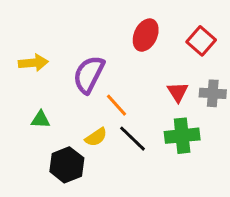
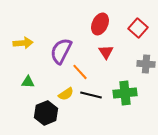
red triangle: (178, 92) -> (106, 52), moved
black line: (133, 139) -> (91, 95), turned -30

